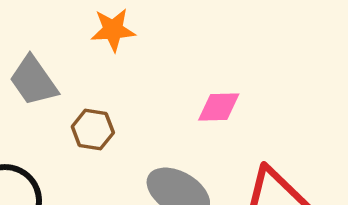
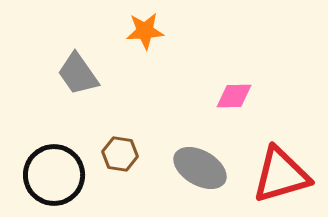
brown hexagon: (93, 130) -> (120, 154), moved

